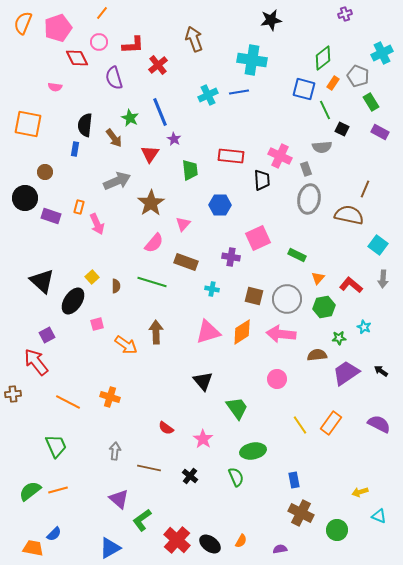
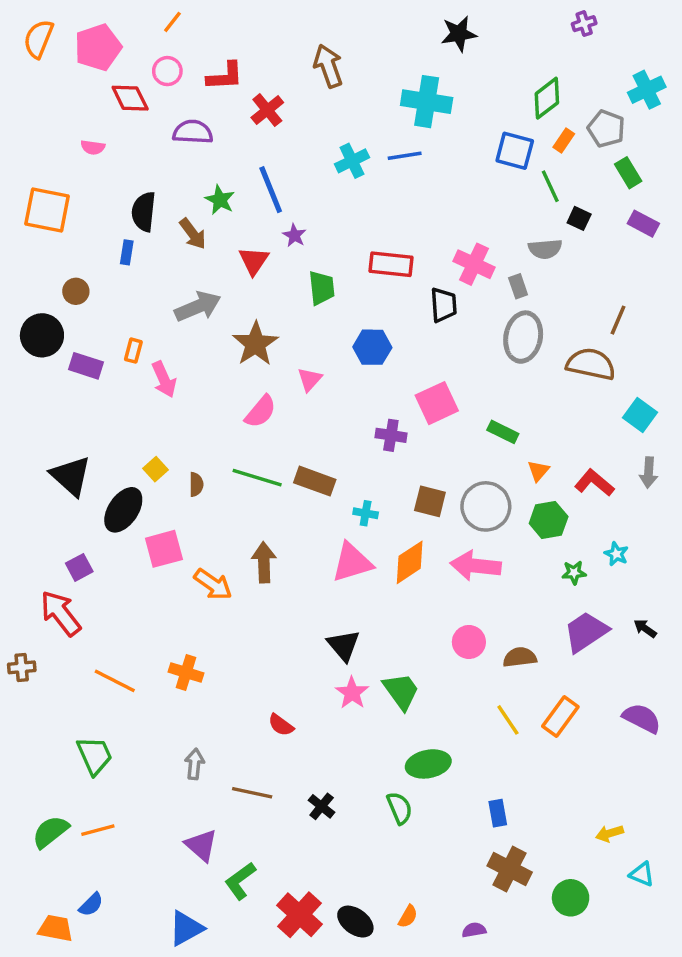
purple semicircle: (114, 78) -> (193, 132), turned 110
brown rectangle: (186, 262) -> (315, 481), moved
cyan cross: (212, 289) -> (366, 513), moved
pink square: (97, 324) -> (164, 549), size x1.6
brown semicircle: (317, 355) -> (520, 657), moved
pink star: (203, 439) -> (352, 693), moved

